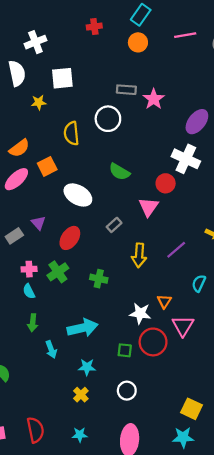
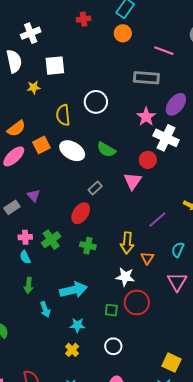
pink line: (185, 35) -> (164, 51), moved, turned 30
gray rectangle: (126, 90) -> (146, 78), moved, size x1.4
pink star: (154, 99) -> (146, 117), moved
white ellipse: (78, 195) -> (72, 151), moved
gray rectangle: (114, 225) -> (95, 188), moved
red ellipse: (70, 238) -> (81, 213), moved
yellow arrow: (139, 255) -> (127, 243), moved
orange triangle: (164, 301) -> (147, 258), moved
pink triangle: (183, 326) -> (177, 282), moved

